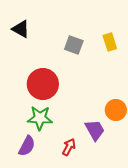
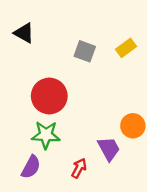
yellow rectangle: (110, 42) -> (126, 48), turned 72

